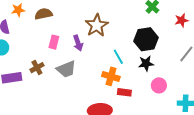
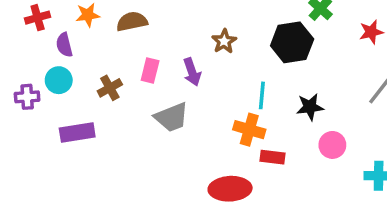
brown star: (97, 25) -> (224, 41), size x0.6
black hexagon: (146, 39) -> (292, 42), moved
cyan line: (118, 57) -> (262, 95), turned 35
brown cross: (37, 68) -> (110, 88), moved

